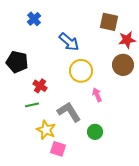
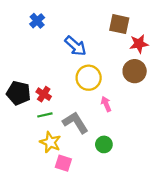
black pentagon: (17, 62) -> (19, 93), moved
green line: (32, 105) -> (45, 115), moved

